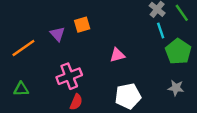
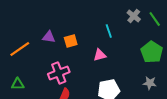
orange square: (82, 25) -> (71, 41), moved
cyan line: (161, 30) -> (109, 31), moved
purple triangle: (57, 34) -> (49, 37), turned -40

